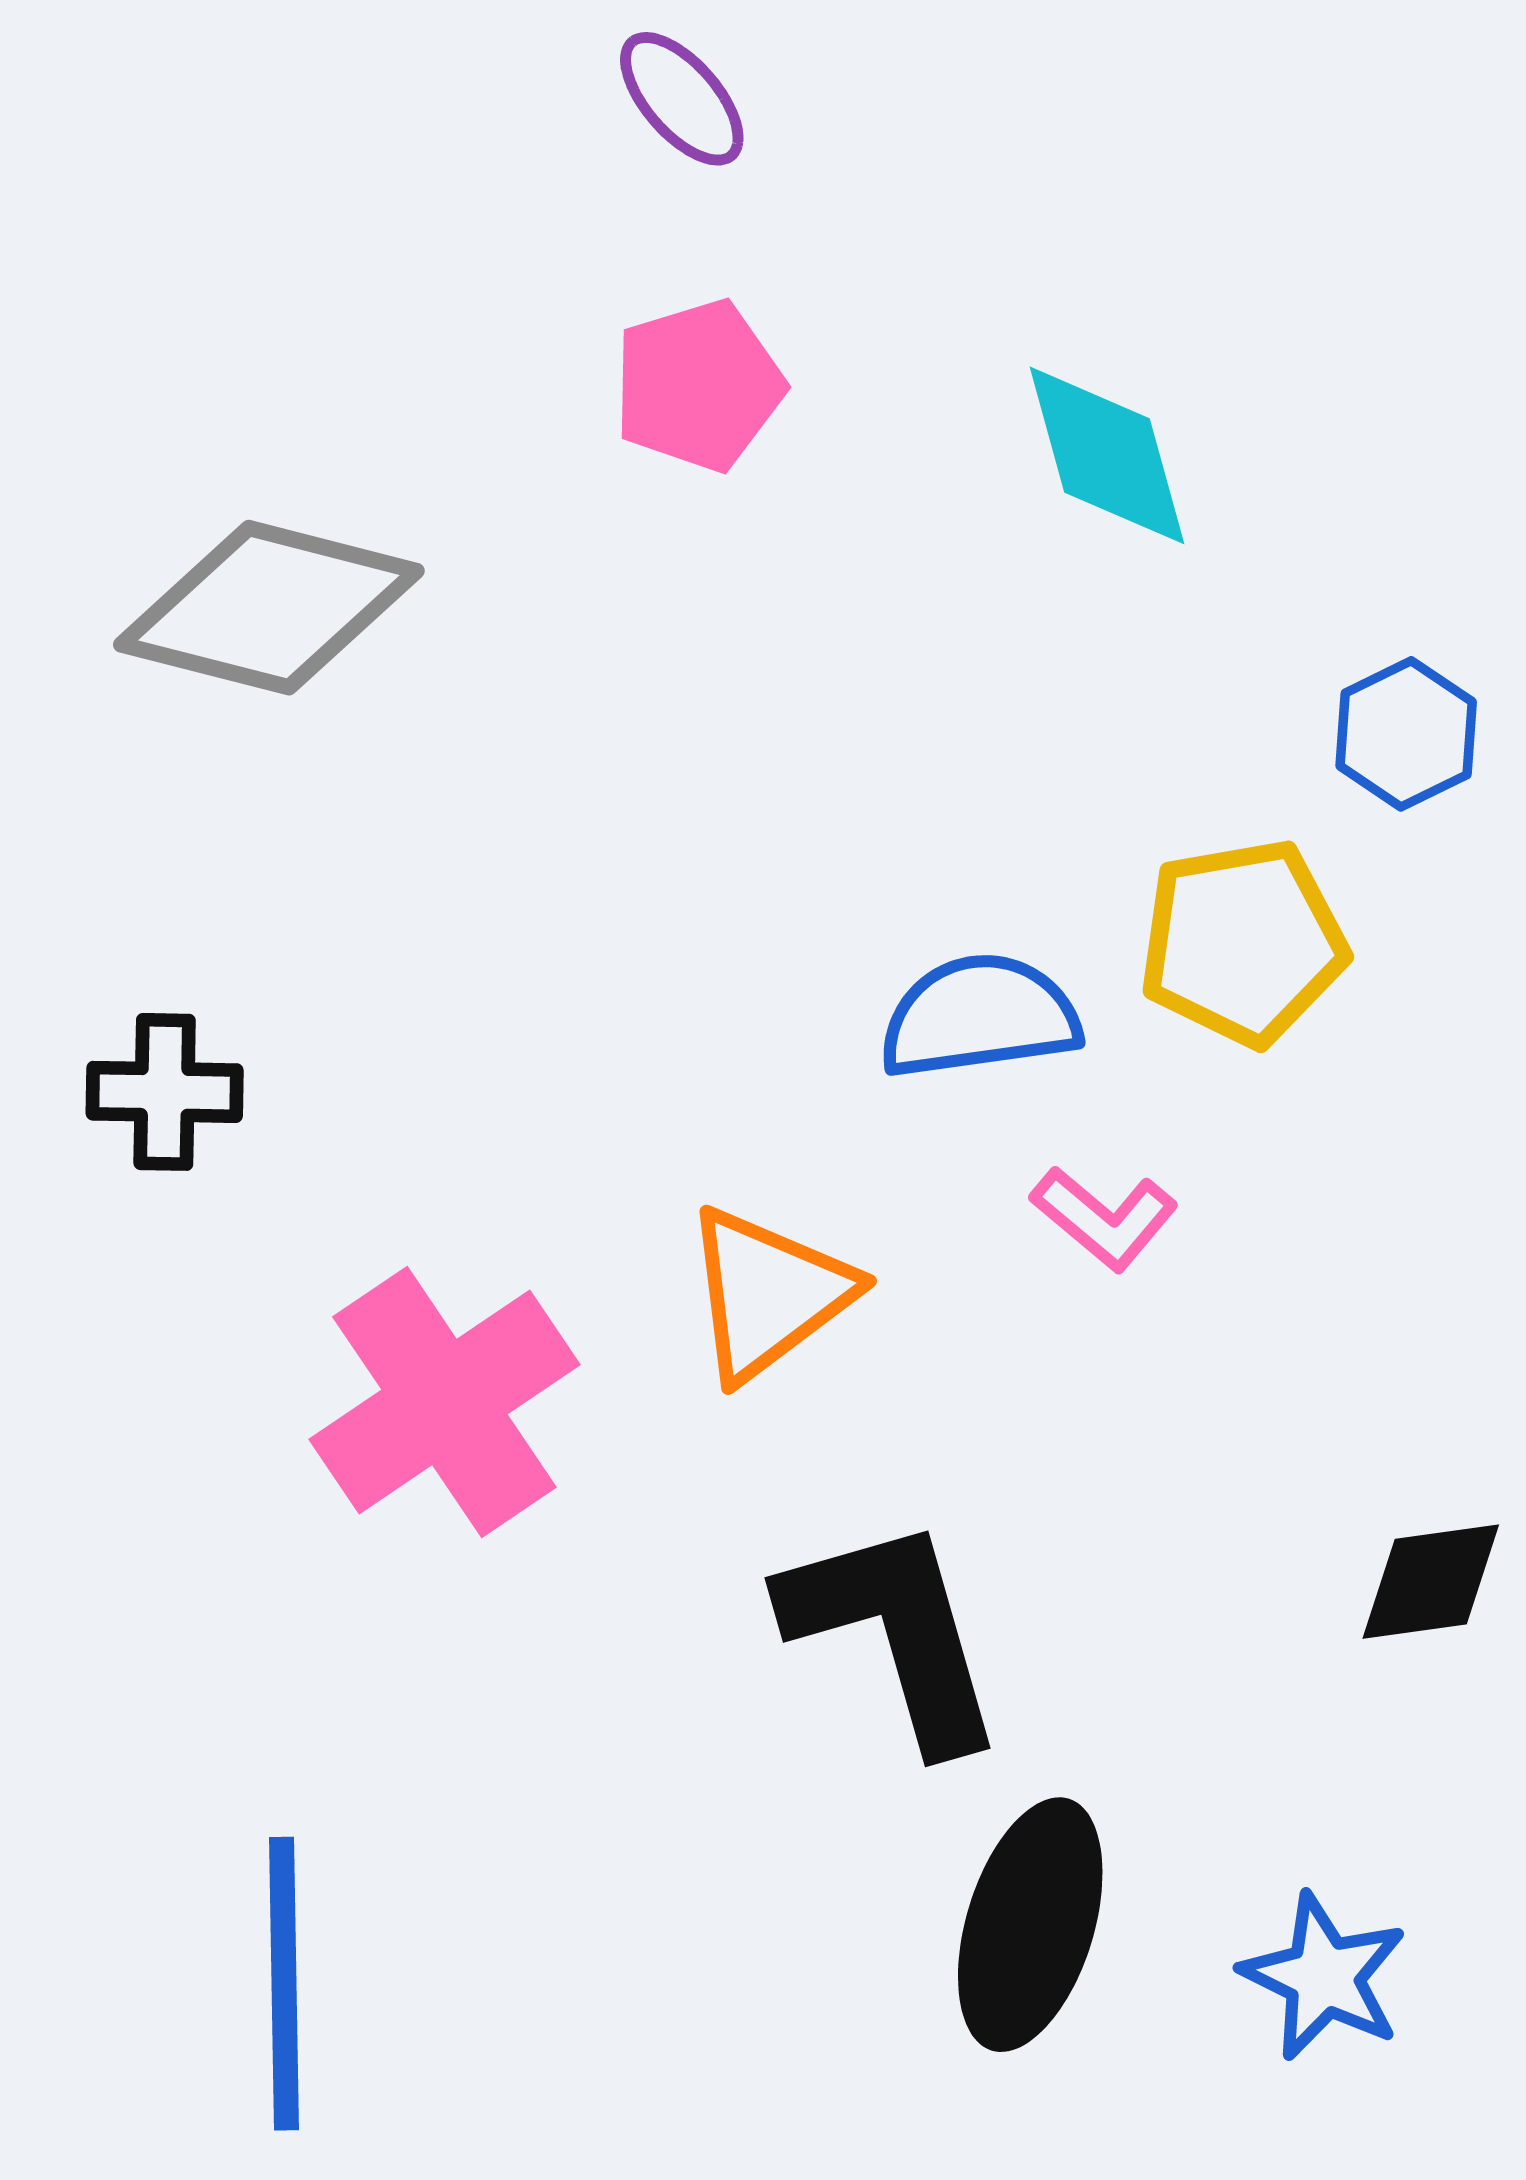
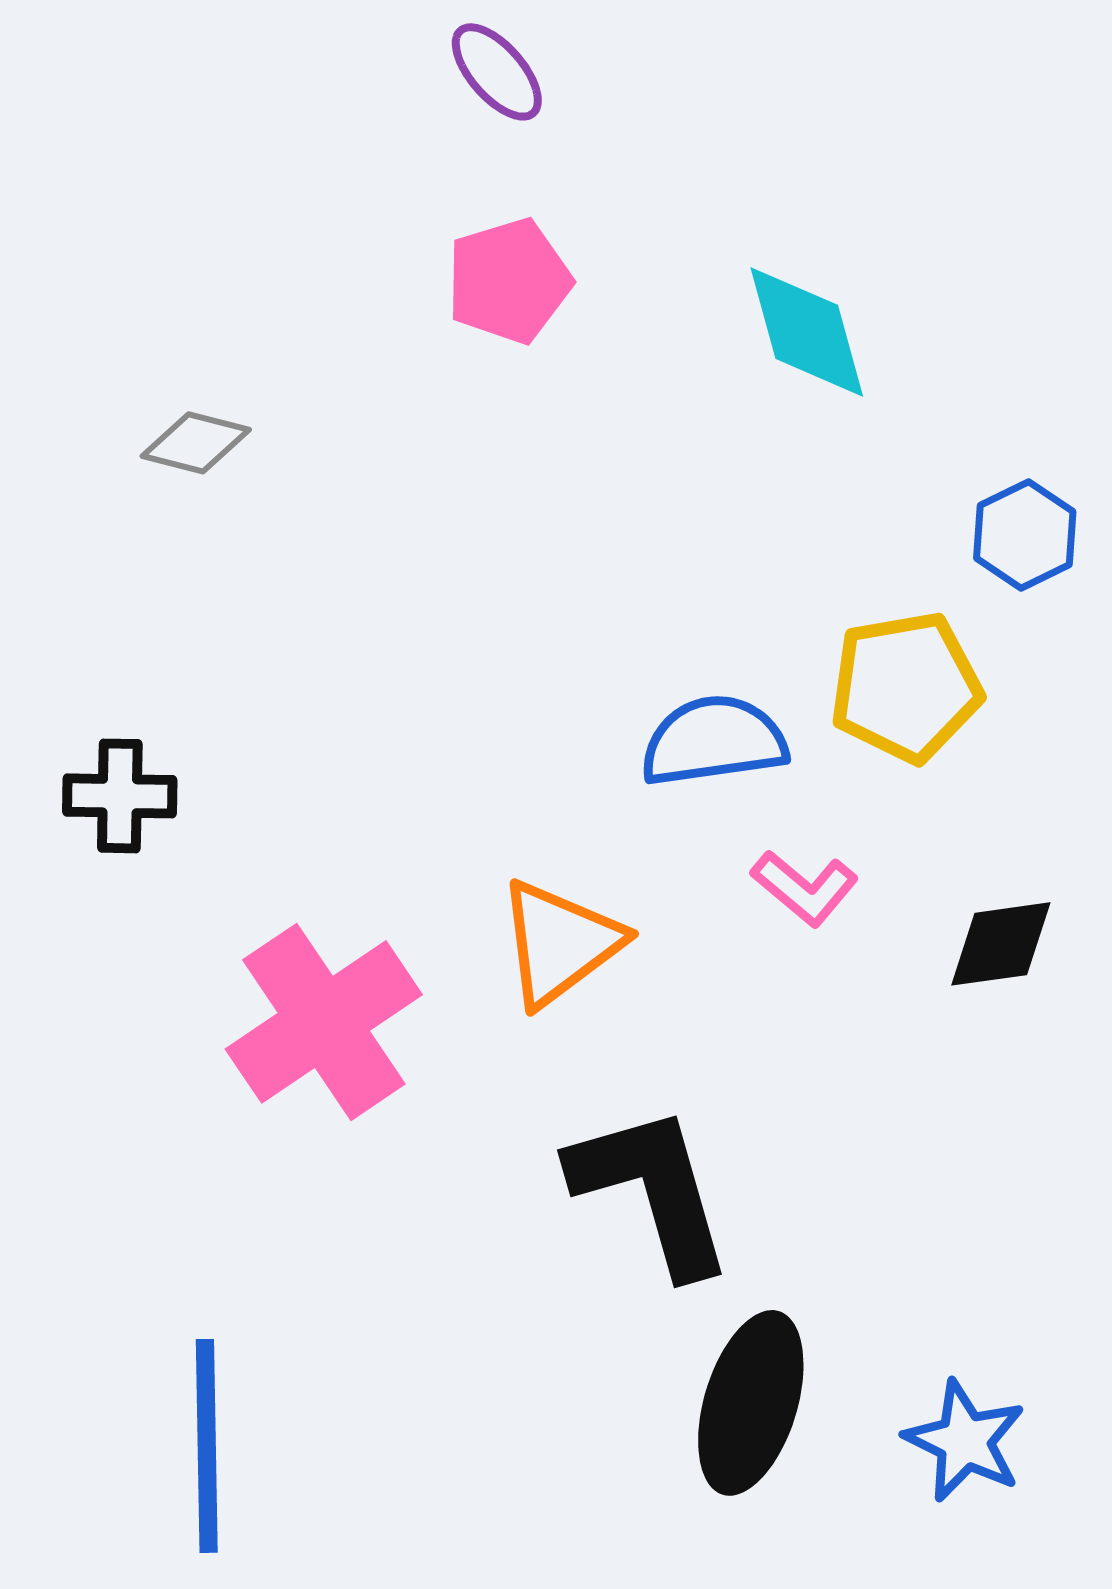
gray diamond: (269, 608) -> (196, 443), size x0.5
black diamond: (1431, 1582) -> (1001, 944), moved

